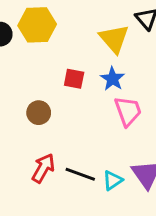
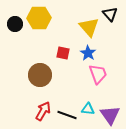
brown circle: (39, 113) -> (40, 75), size x1.5
cyan triangle: (113, 180) -> (88, 109), moved, turned 40

